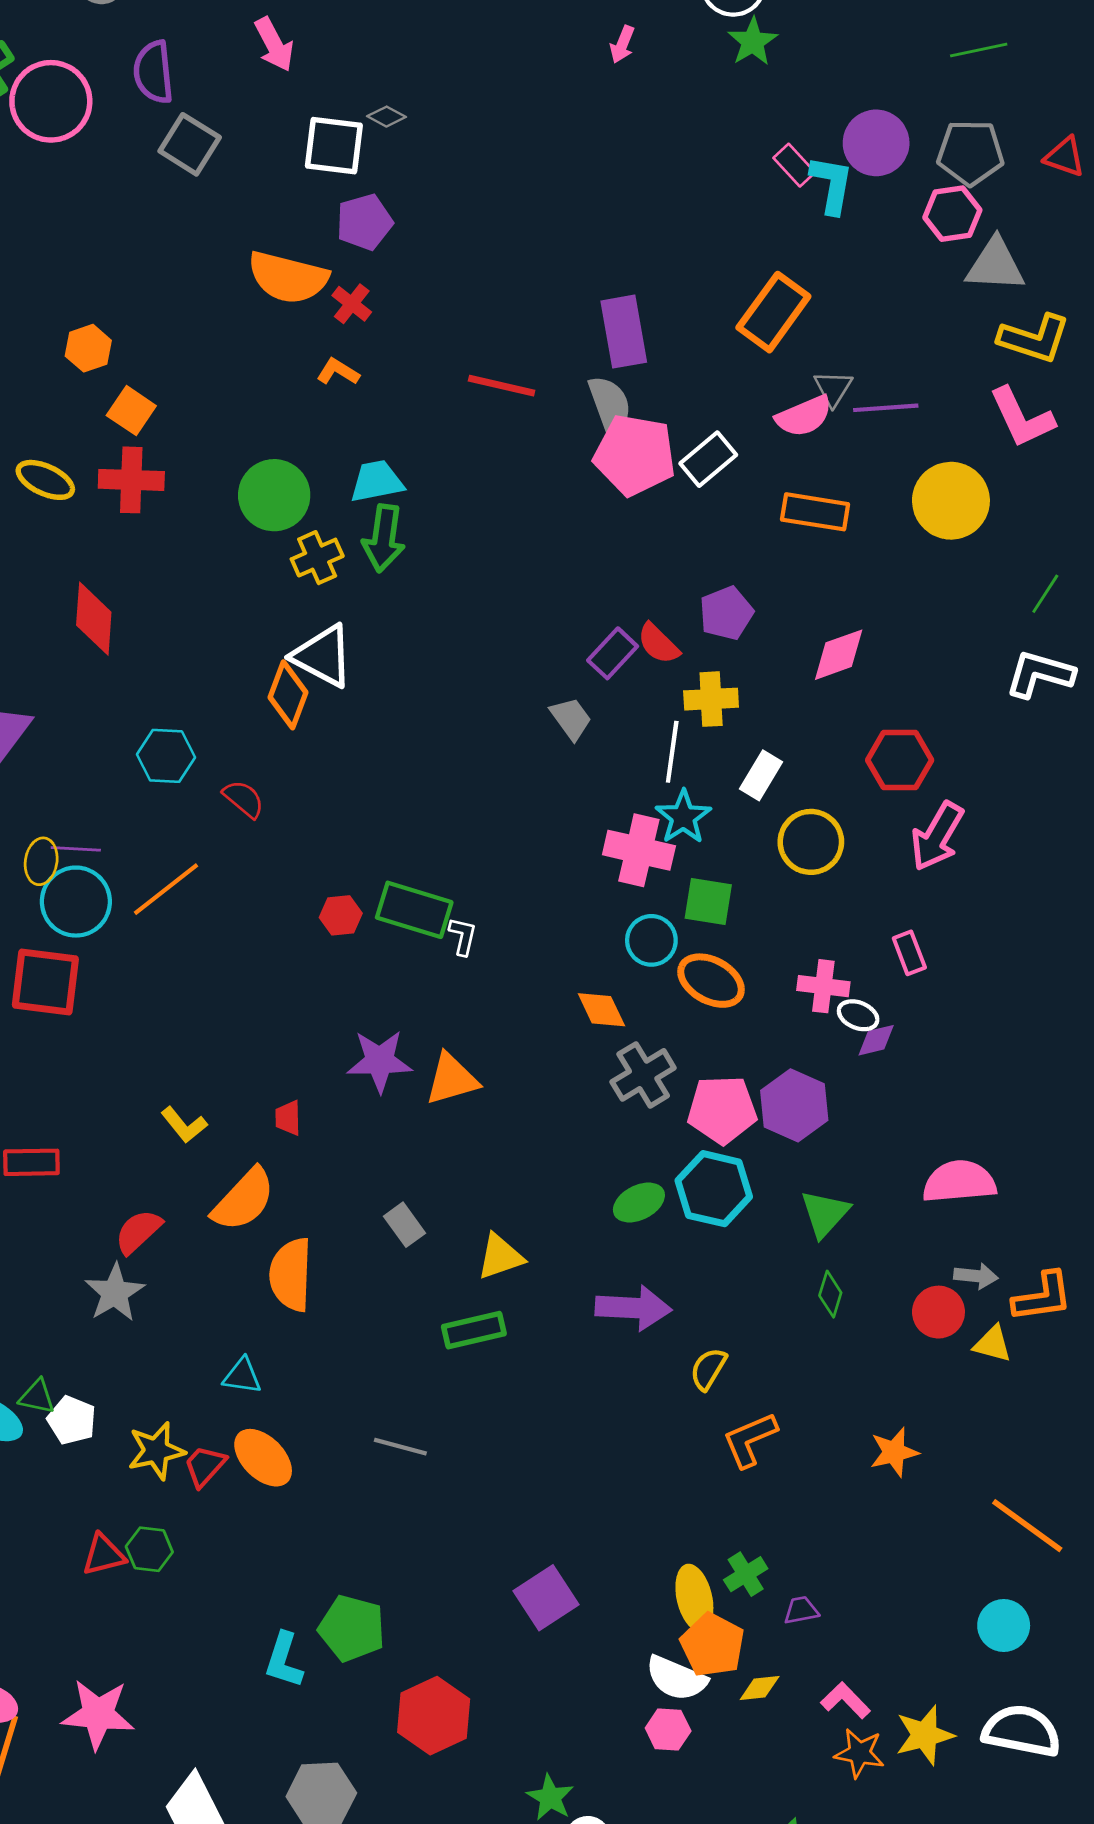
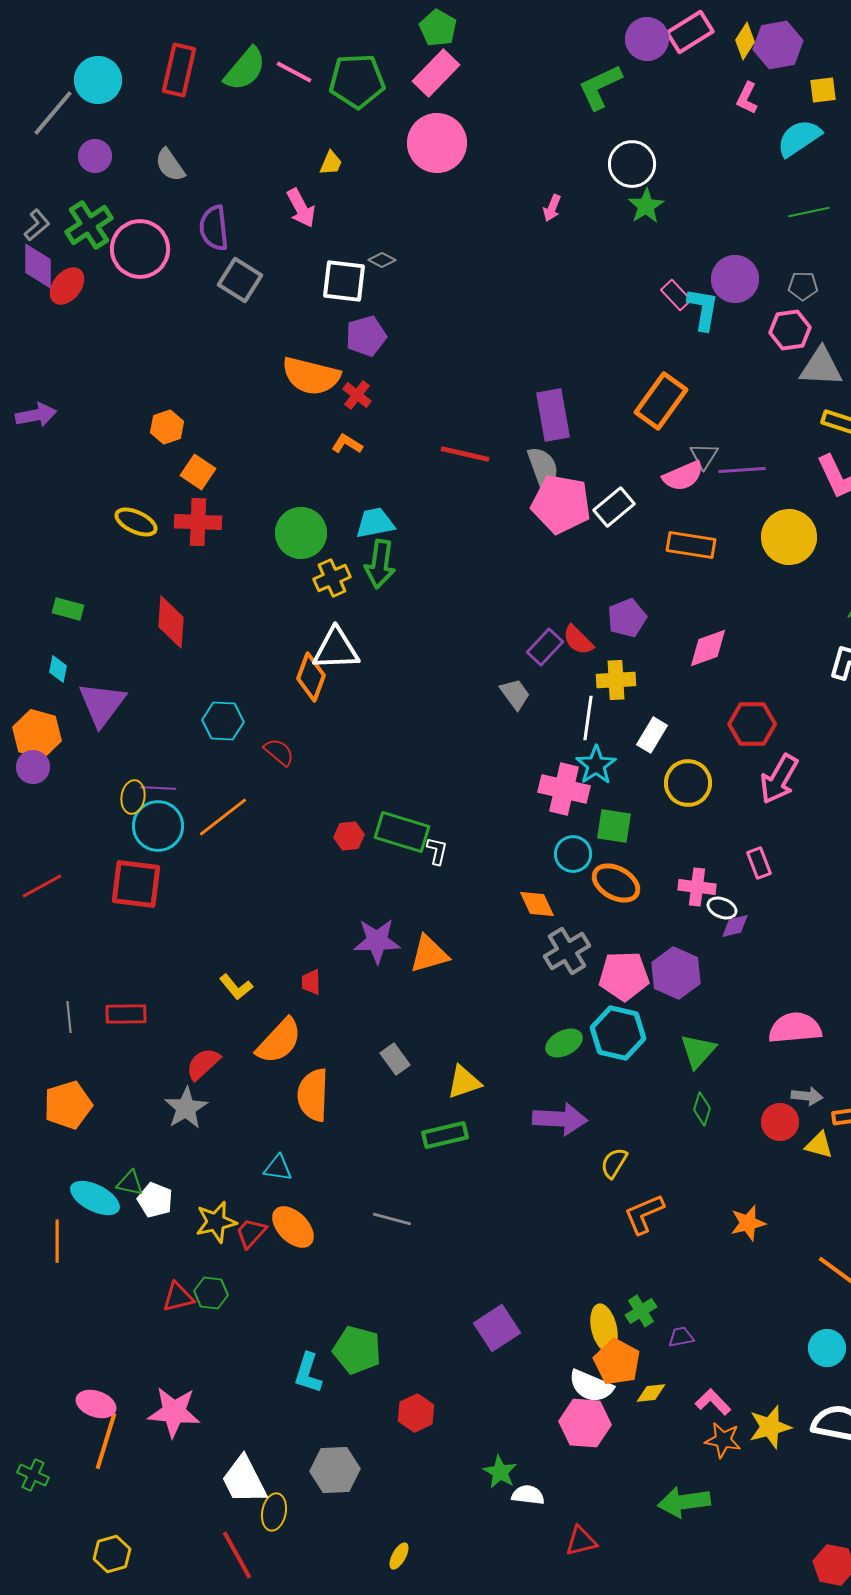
gray pentagon: (970, 153) -> (803, 286), size x0.6
white triangle: (323, 656) -> (336, 649), turned -30
red hexagon: (434, 1716) -> (416, 1413), size x0.7
pink hexagon: (668, 1730) -> (585, 1423), size x1.6

